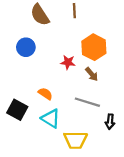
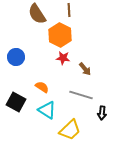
blue circle: (26, 47) -> (16, 57), moved
orange hexagon: (94, 47) -> (60, 35), moved
yellow trapezoid: (75, 140) -> (70, 130), turned -45

